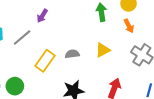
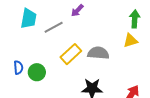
yellow triangle: (103, 50) -> (130, 41), moved
gray semicircle: (72, 54) -> (98, 53), size x1.5

